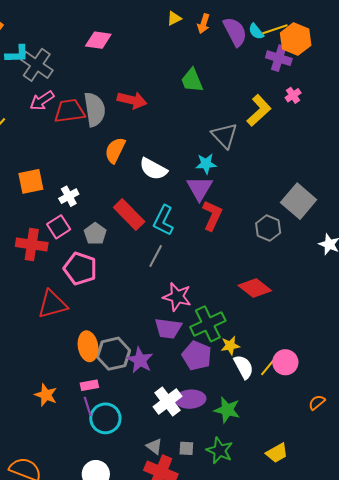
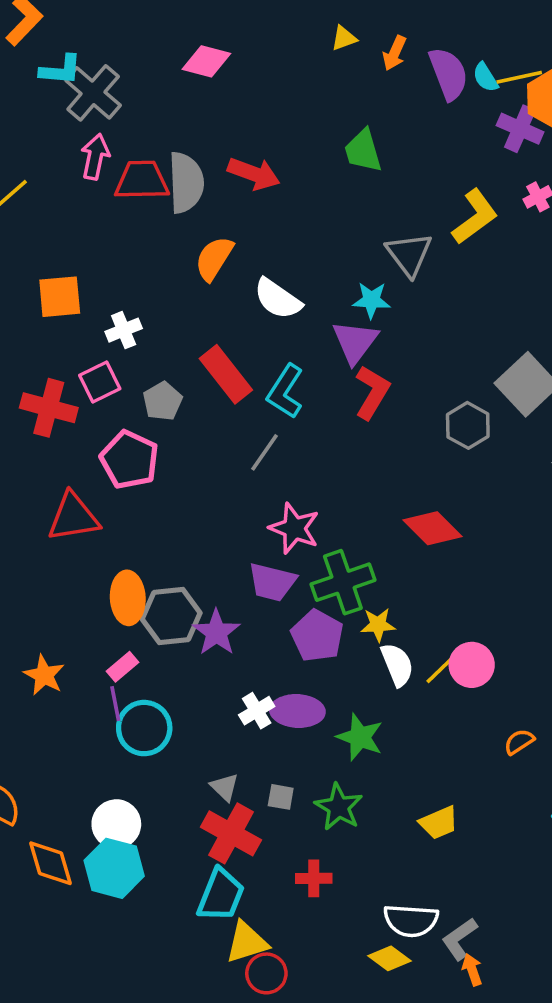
pink arrow: (42, 101) -> (95, 157), turned 130
pink rectangle: (89, 385) -> (122, 667), turned -36
white cross: (168, 402) -> (257, 711), size x0.7

